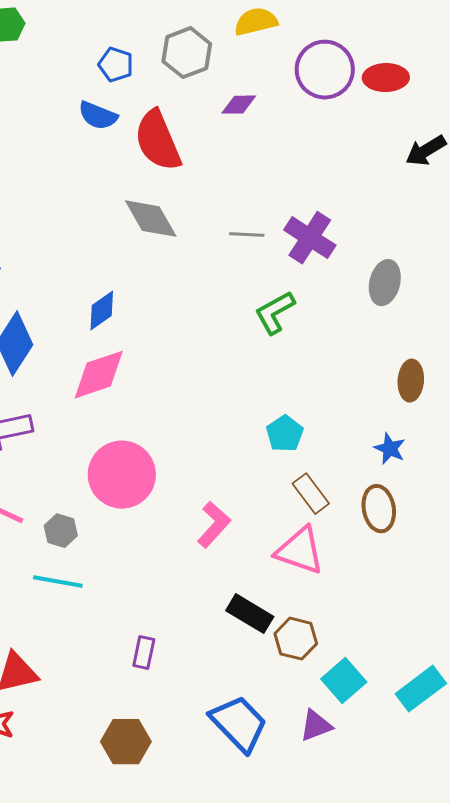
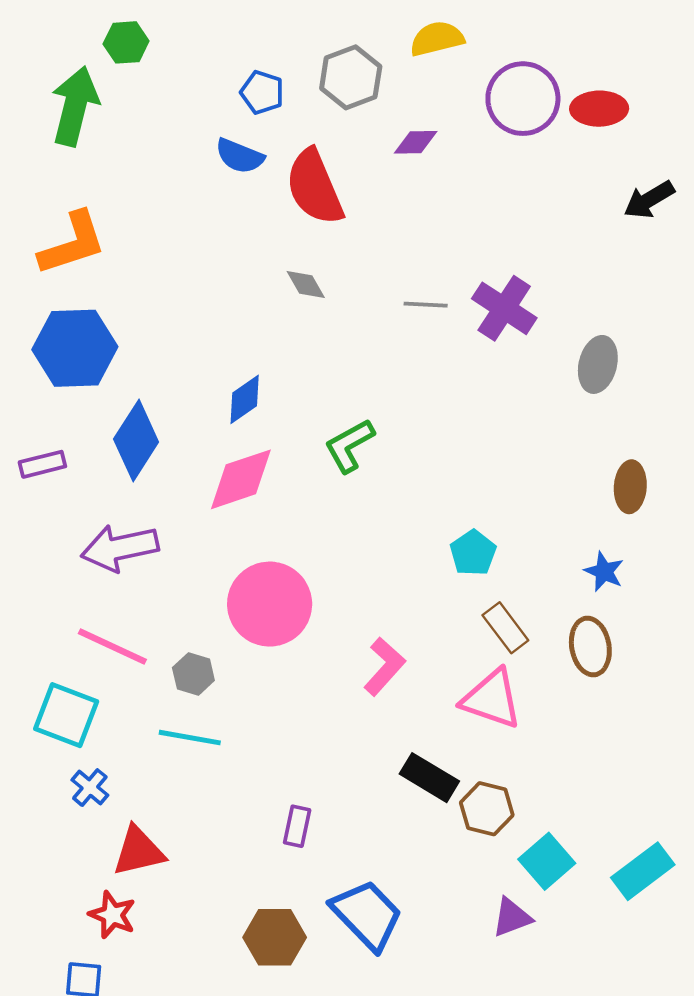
gray diamond: (151, 219) -> (306, 285), size x0.6
green L-shape: (275, 313) -> (349, 446), moved
blue trapezoid: (239, 724) -> (367, 915), moved

